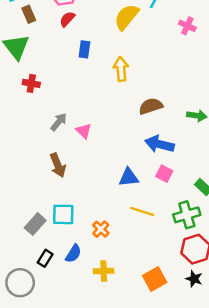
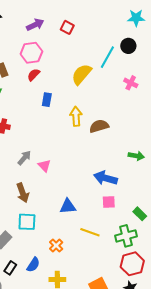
brown semicircle: (151, 106) -> (99, 126), moved
pink square: (164, 174) -> (109, 202), turned -32
blue triangle: (129, 177) -> (68, 206), moved
cyan square: (63, 214) -> (27, 222), moved

